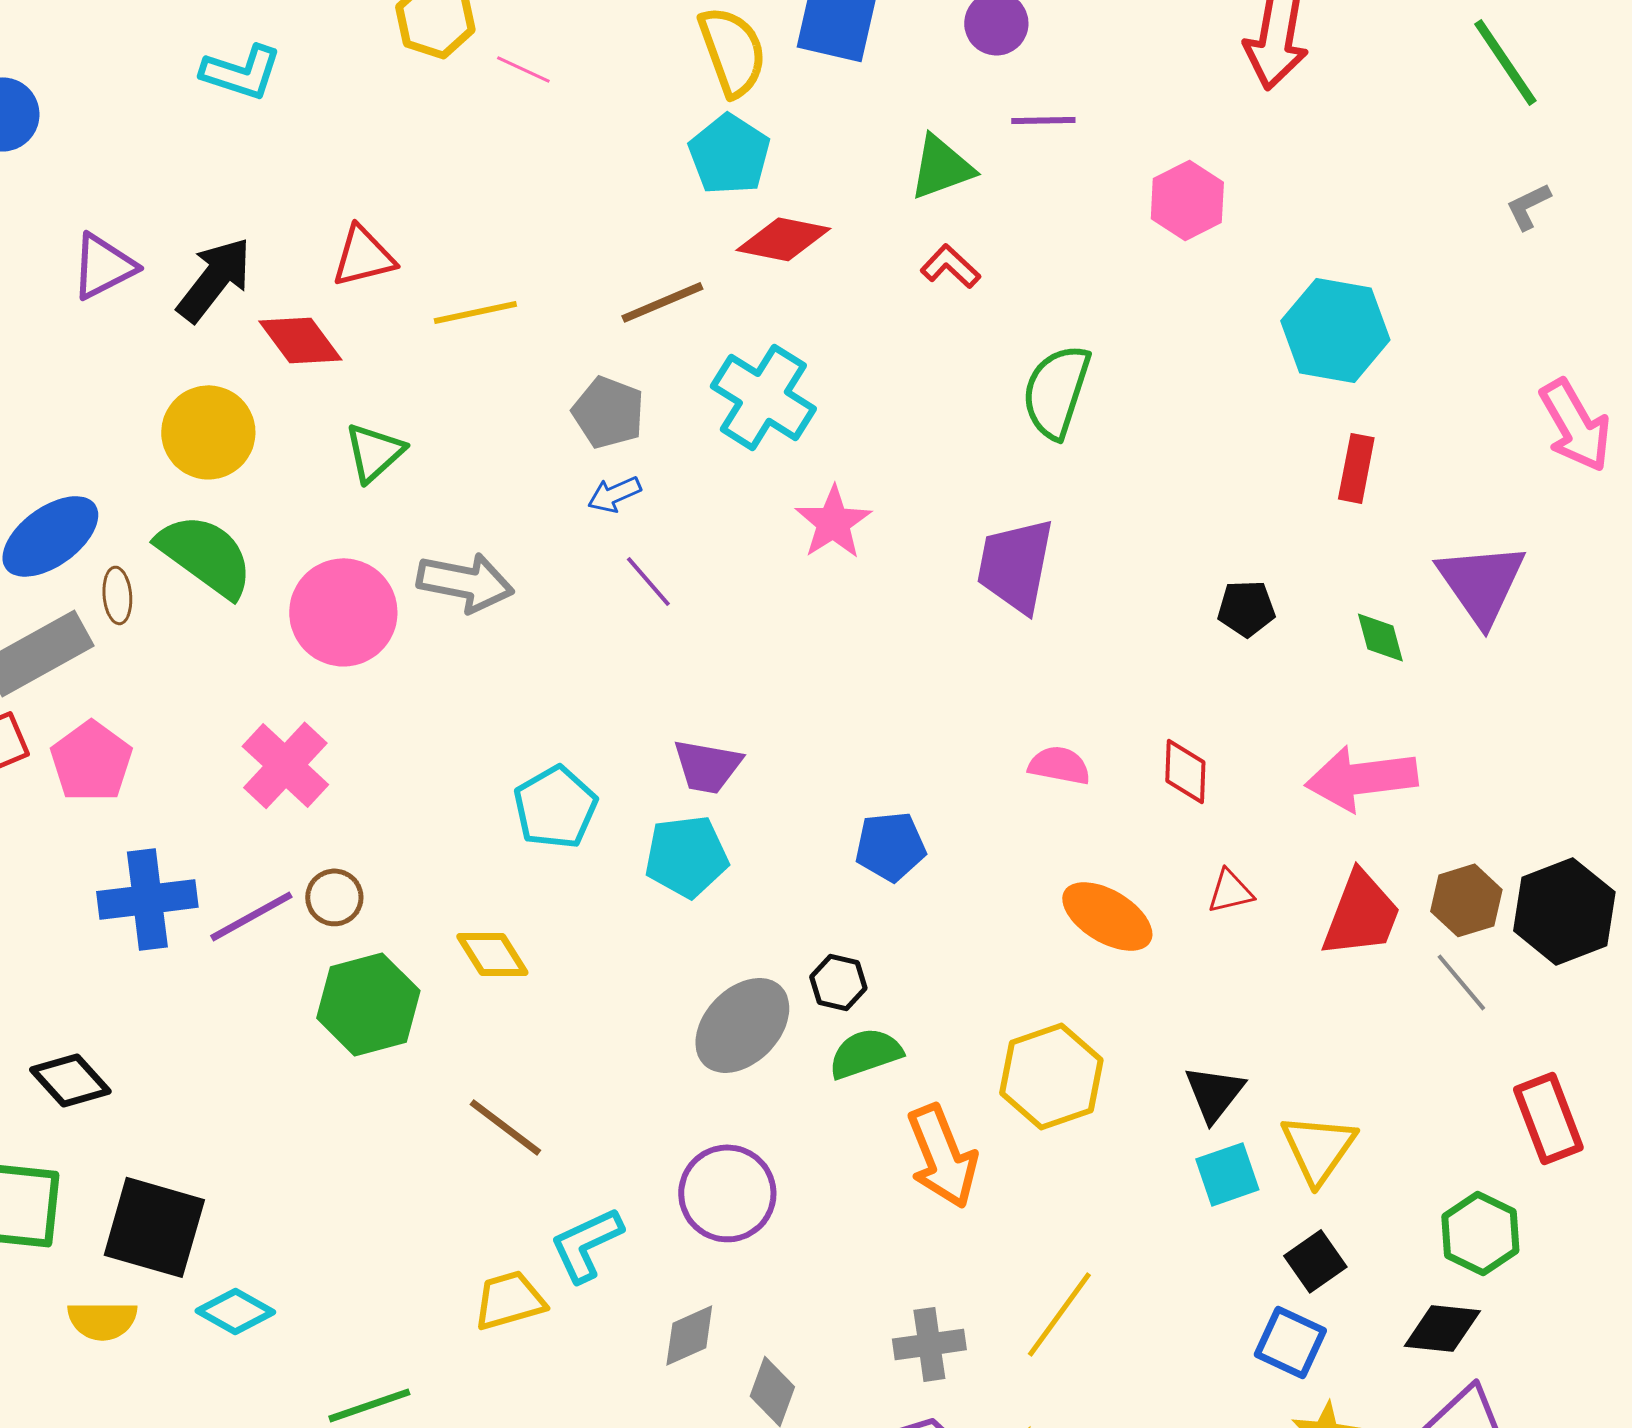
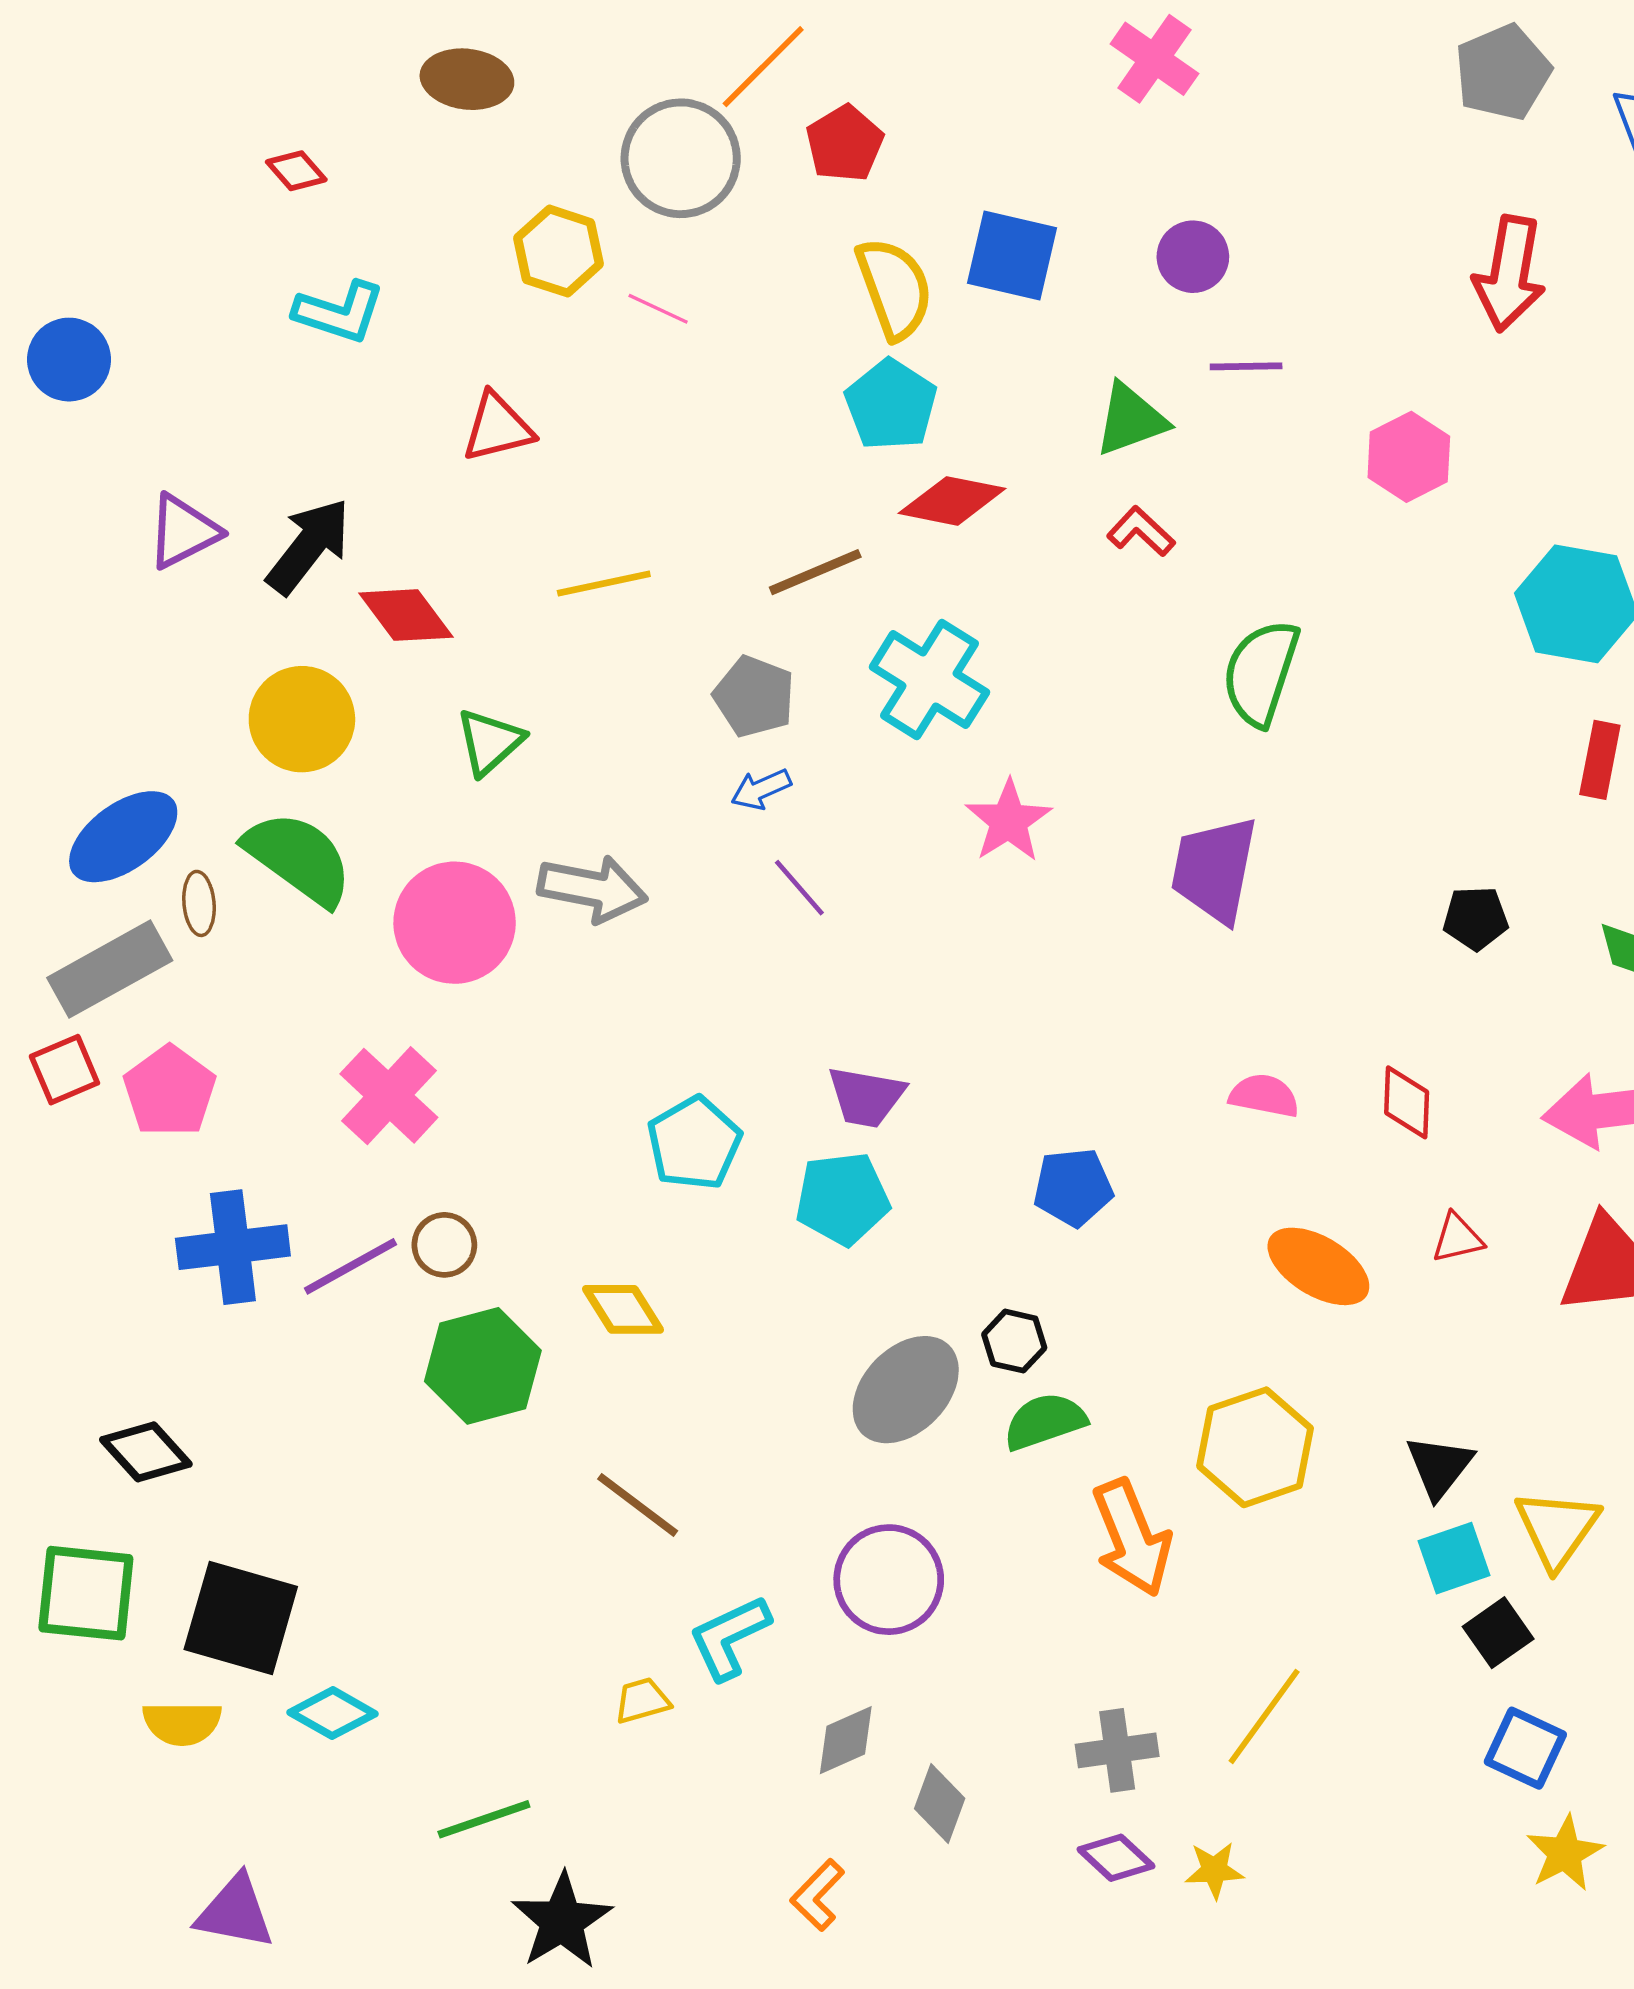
red triangle: (363, 256) -> (498, 427), moved
black square: (1315, 1261) -> (1498, 1633), moved
yellow trapezoid: (509, 1300) -> (642, 1701), size x0.7

